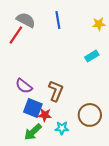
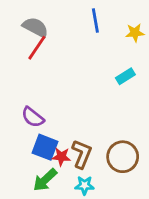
blue line: (58, 20) -> (95, 20), moved
red line: (16, 35) -> (37, 48), moved
brown L-shape: (56, 91) -> (82, 154), moved
cyan star: (62, 128) -> (84, 185), moved

